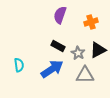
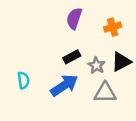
black rectangle: (58, 46) -> (72, 57), turned -56

